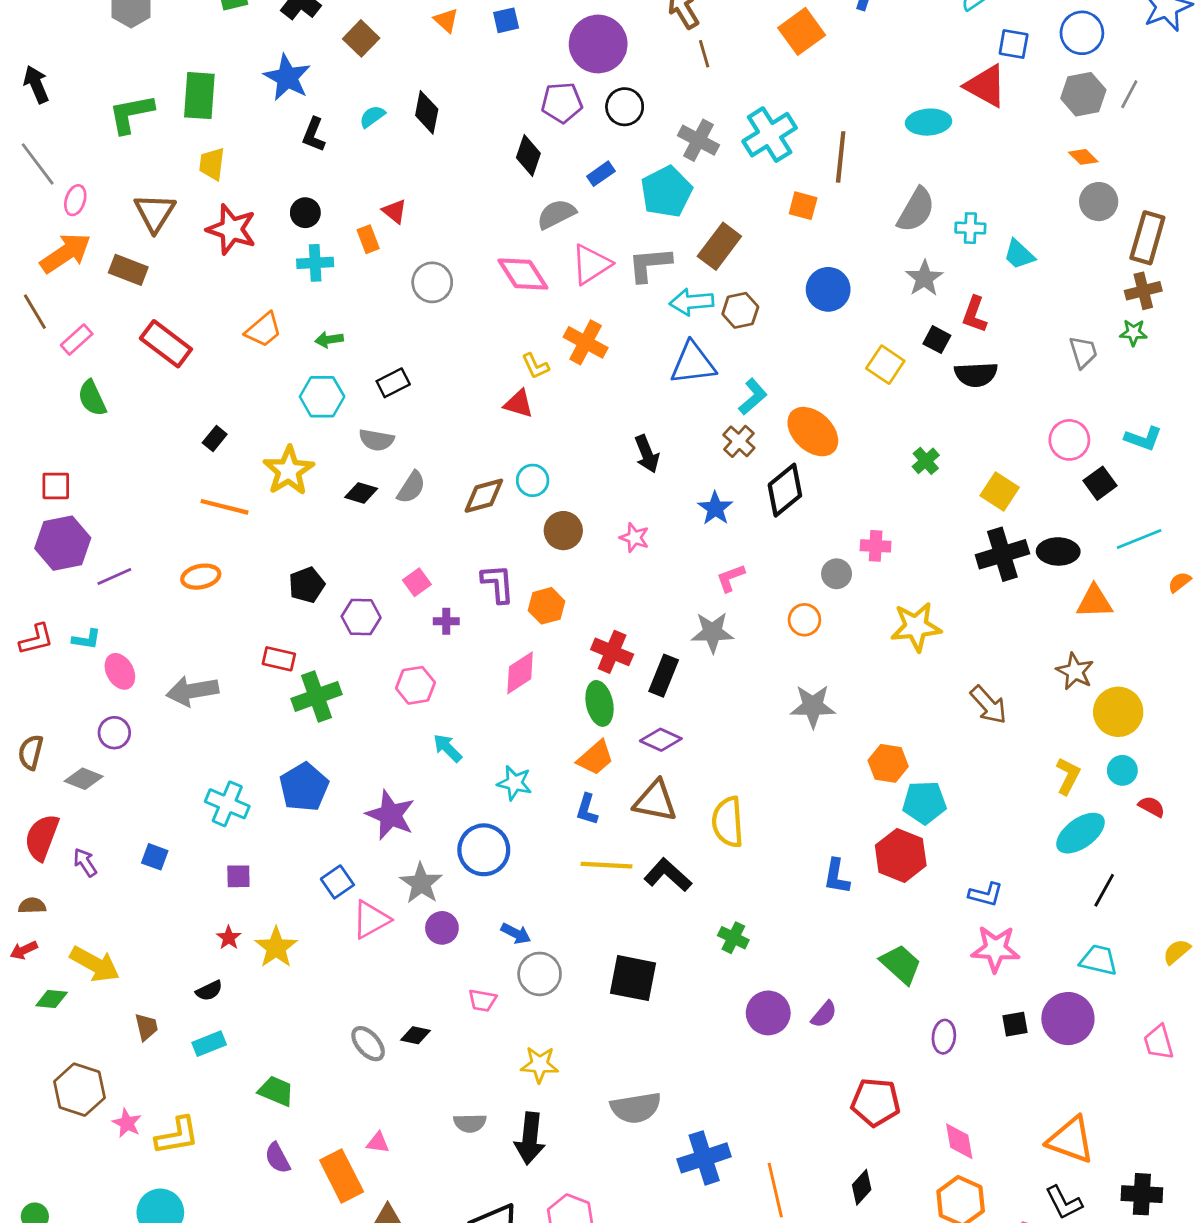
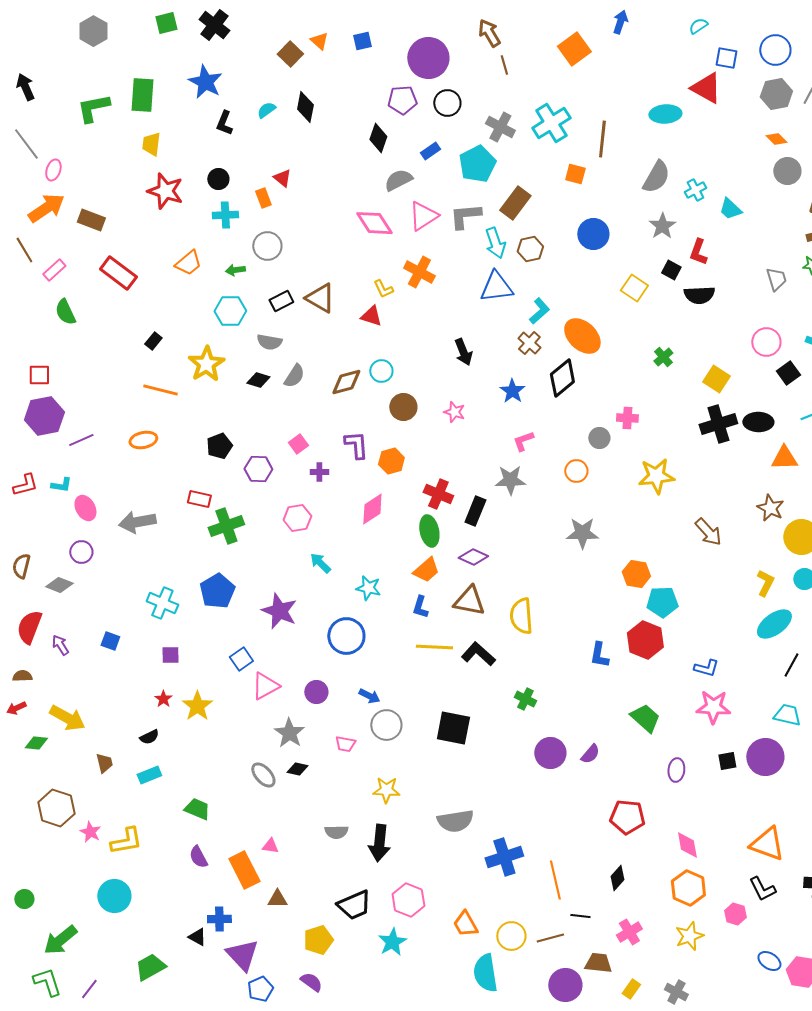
brown square: (361, 38) -> (290, 54), moved
brown triangle: (155, 213) -> (320, 298), moved, turned -32
cyan cross: (970, 228) -> (695, 190), turned -30
gray circle: (432, 282) -> (267, 246), moved
cyan arrow: (692, 302) -> (495, 243), turned -104
gray star: (421, 883) -> (289, 733), moved

